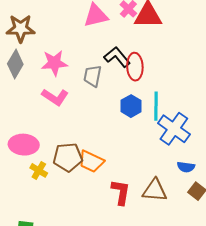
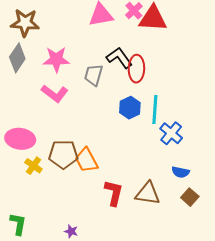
blue cross: (174, 129) -> (171, 133), size x0.7
orange trapezoid: (91, 161) -> (86, 160), turned 32

